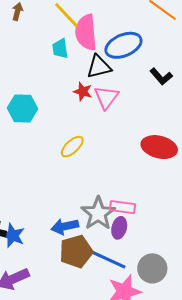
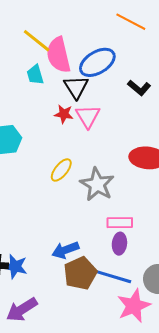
black triangle: (99, 67) -> (76, 87), turned -40
gray star: (98, 213) -> (97, 184), moved

